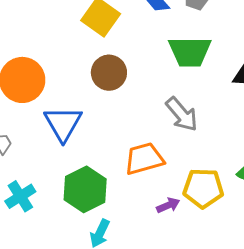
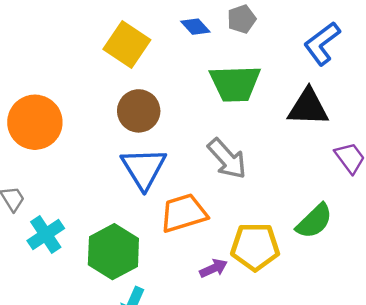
blue triangle: (63, 124) -> (144, 168), moved
cyan cross: (20, 196) -> (46, 234), moved

